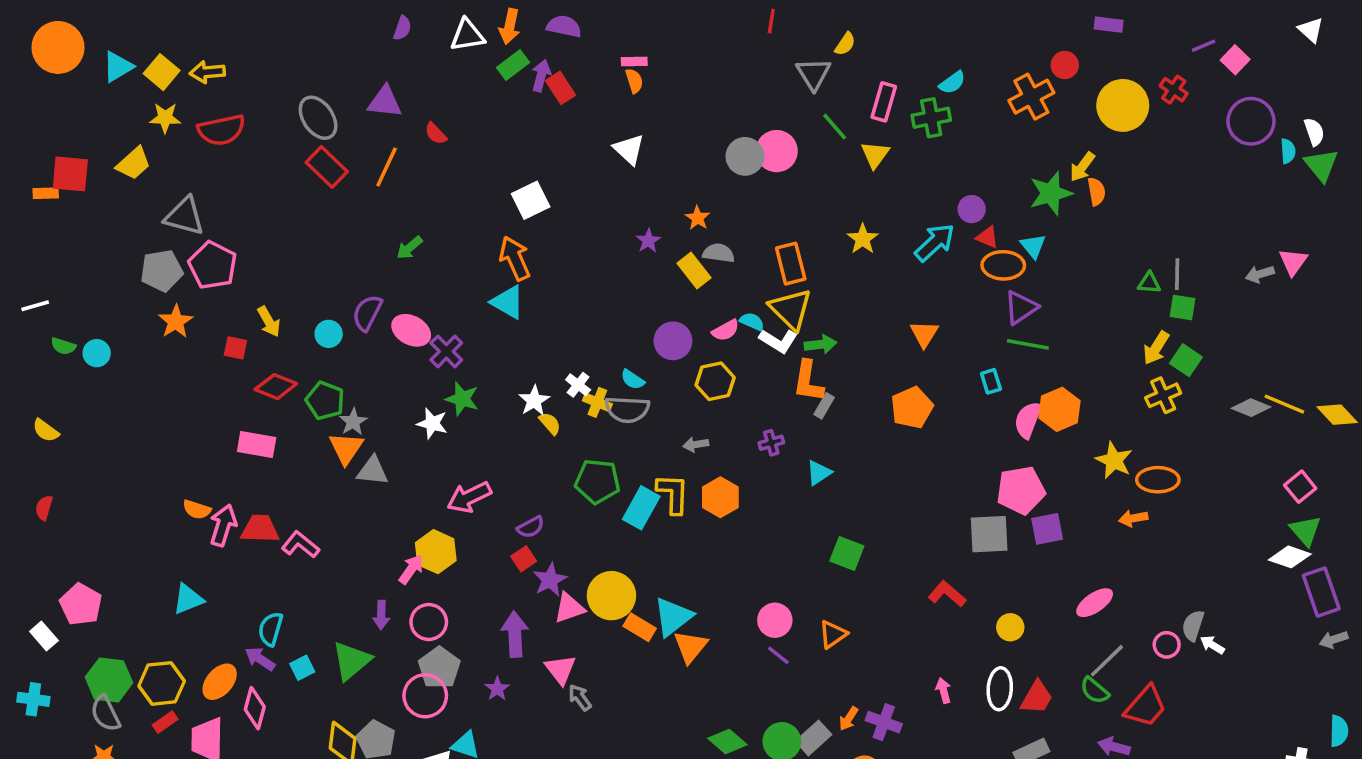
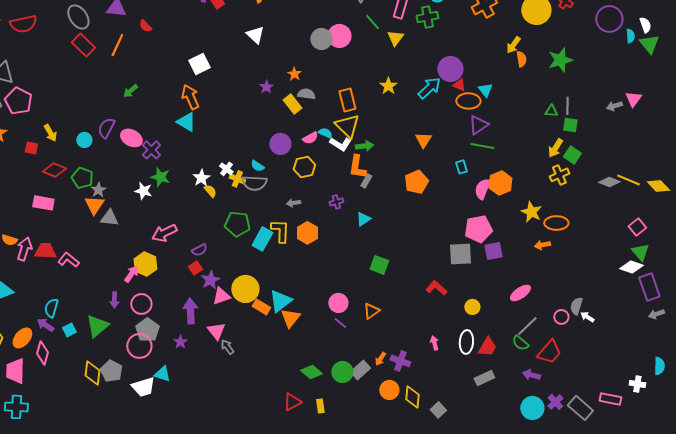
green star: (1051, 193) -> (560, 60), moved
purple circle: (972, 209) -> (450, 69), size x1.6

